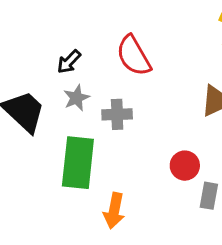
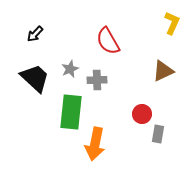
black arrow: (69, 62) -> (35, 34), moved
orange arrow: (114, 211) -> (95, 144), size x1.4

